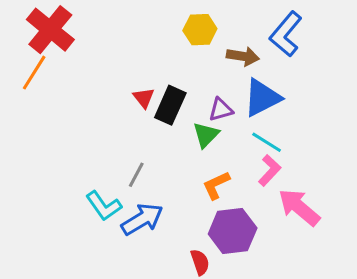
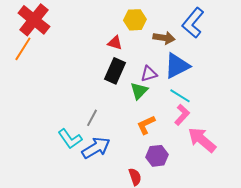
red triangle: (144, 98) -> (115, 43), moved, turned -35
purple hexagon: (233, 231) -> (157, 156), size x0.7

